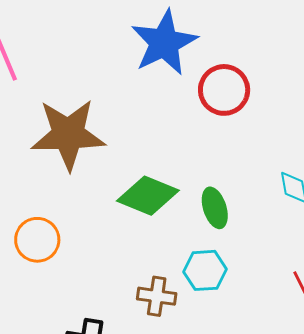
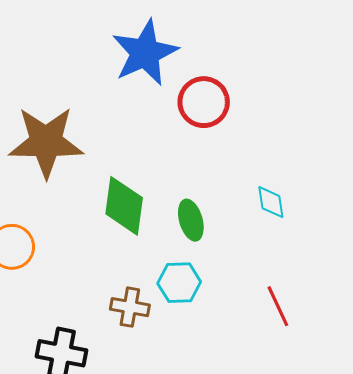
green diamond: (148, 196) -> (124, 206), turned 74

